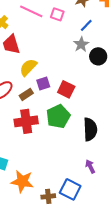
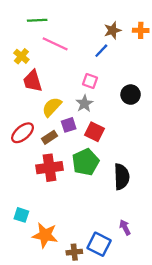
pink square: (57, 14) -> (90, 81), moved
blue line: (86, 25) -> (101, 51), moved
gray star: (81, 44) -> (84, 104), moved
purple arrow: (90, 166) -> (125, 227), moved

